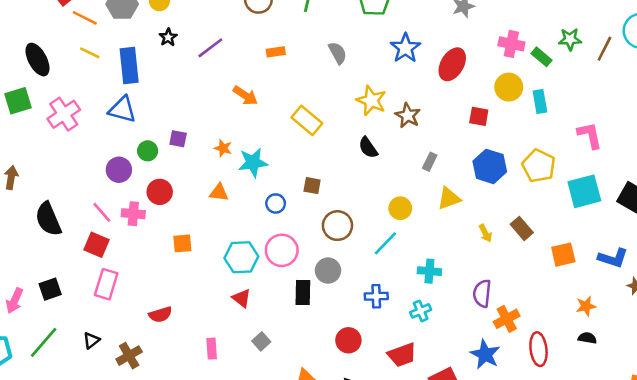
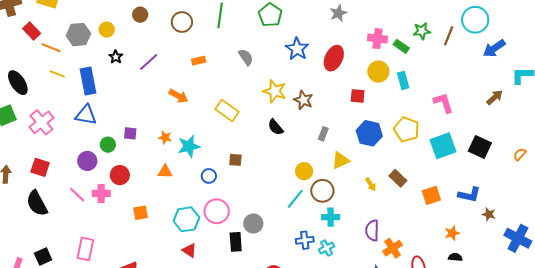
brown circle: (337, 226) -> (322, 191), moved
red square: (97, 245) -> (40, 167), moved
blue cross: (376, 296) -> (305, 240), moved

